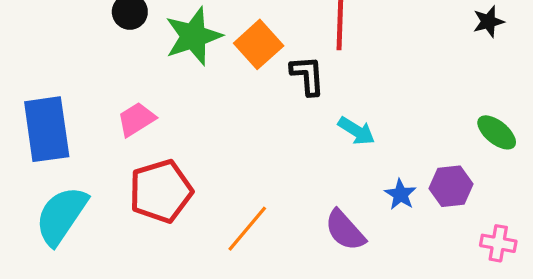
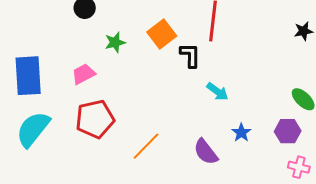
green star: (193, 36) -> (115, 42), moved, size x0.6
purple hexagon: (451, 186) -> (288, 131), moved

